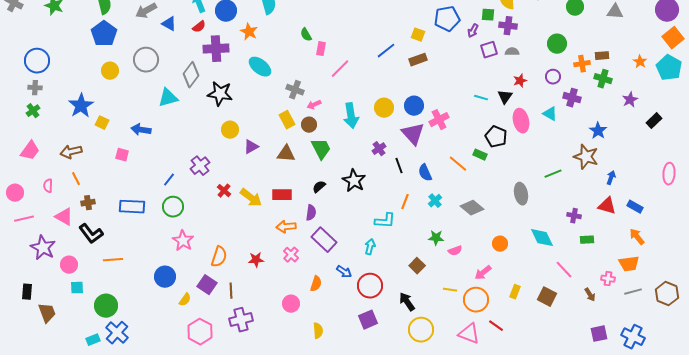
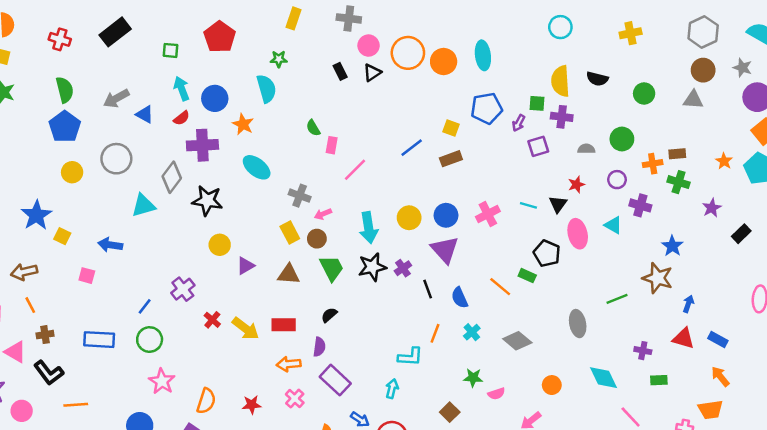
gray semicircle: (512, 52) -> (586, 149), moved
pink cross: (439, 120) -> (488, 214), moved
black star: (354, 181) -> (372, 267), moved, turned 30

